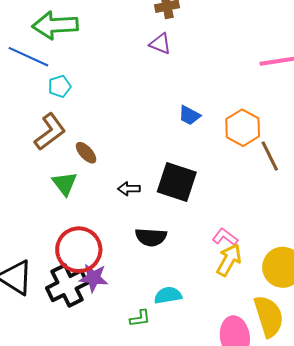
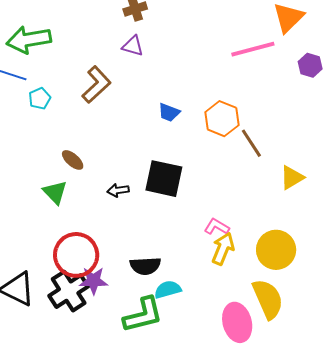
brown L-shape: (50, 132) -> (96, 85), moved
black semicircle: (151, 237) -> (145, 266), moved
green L-shape: (140, 318) -> (143, 315), size x2.0

